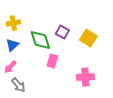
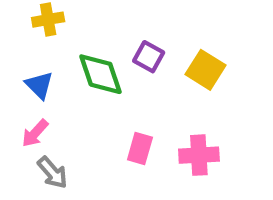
yellow cross: (13, 23) -> (48, 20), moved
blue triangle: (12, 45) -> (39, 85), turned -32
pink rectangle: (52, 61) -> (140, 149), moved

